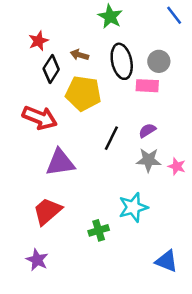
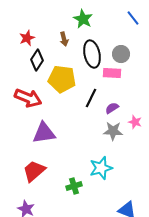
brown arrow: (79, 55) -> (64, 39), moved, turned -120
black line: (111, 138) -> (91, 98), moved
pink star: (177, 166) -> (135, 122), moved

